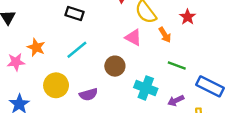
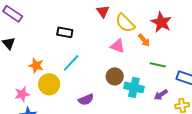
red star: (188, 17) -> (161, 22), size x1.5
pink star: (16, 62) -> (22, 94), moved
brown circle: (115, 66) -> (115, 76), moved
yellow circle: (56, 85) -> (49, 84), moved

